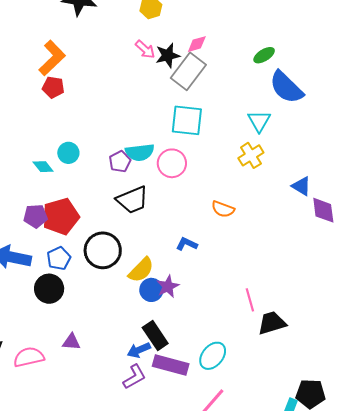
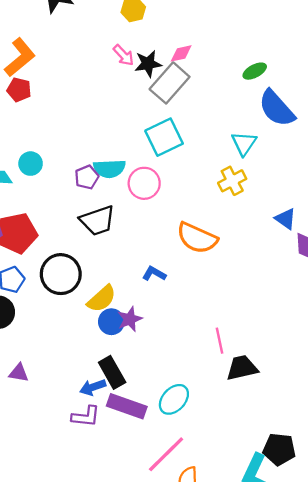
cyan square: (187, 120) -> (164, 137), turned -36
orange semicircle: (223, 209) -> (197, 238), size x1.6
purple L-shape: (134, 377) -> (86, 416), turned 32

